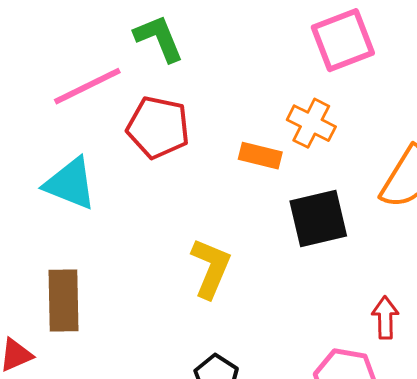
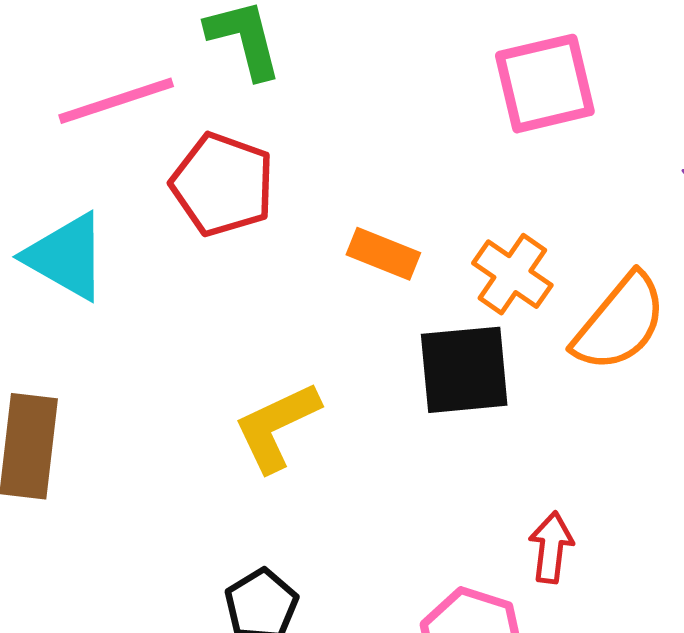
orange cross: (311, 123) -> (512, 274), moved
yellow L-shape: (211, 268) -> (277, 427), turned -146

